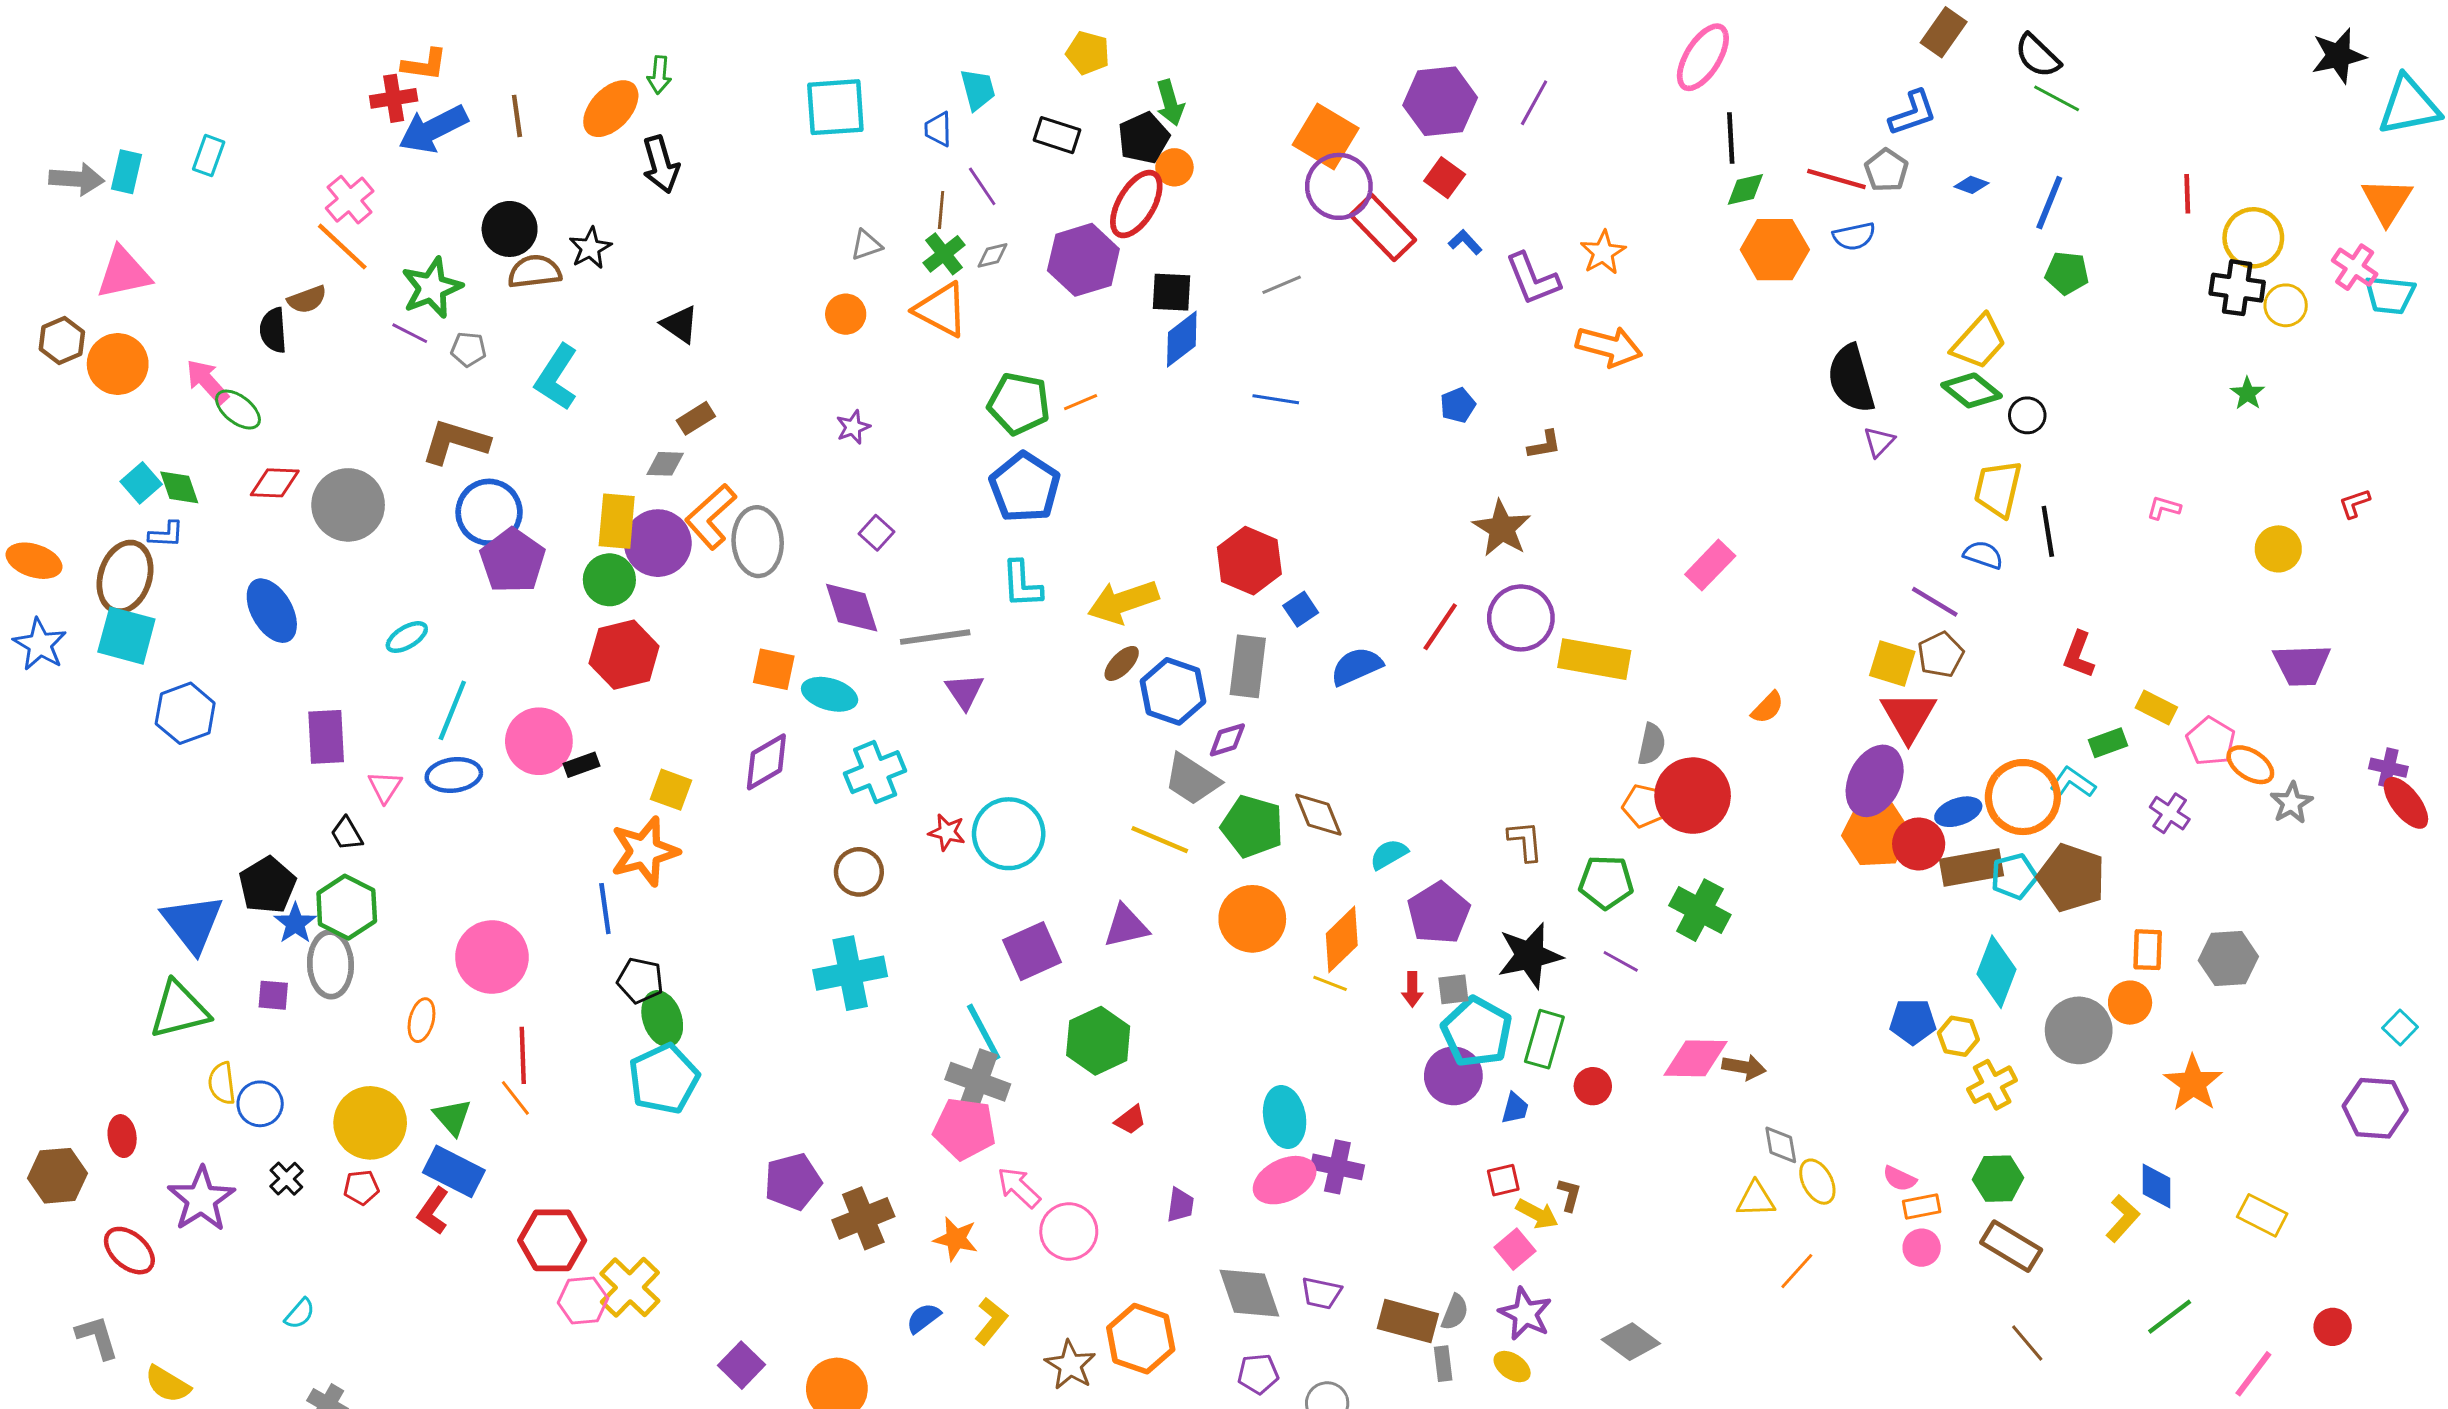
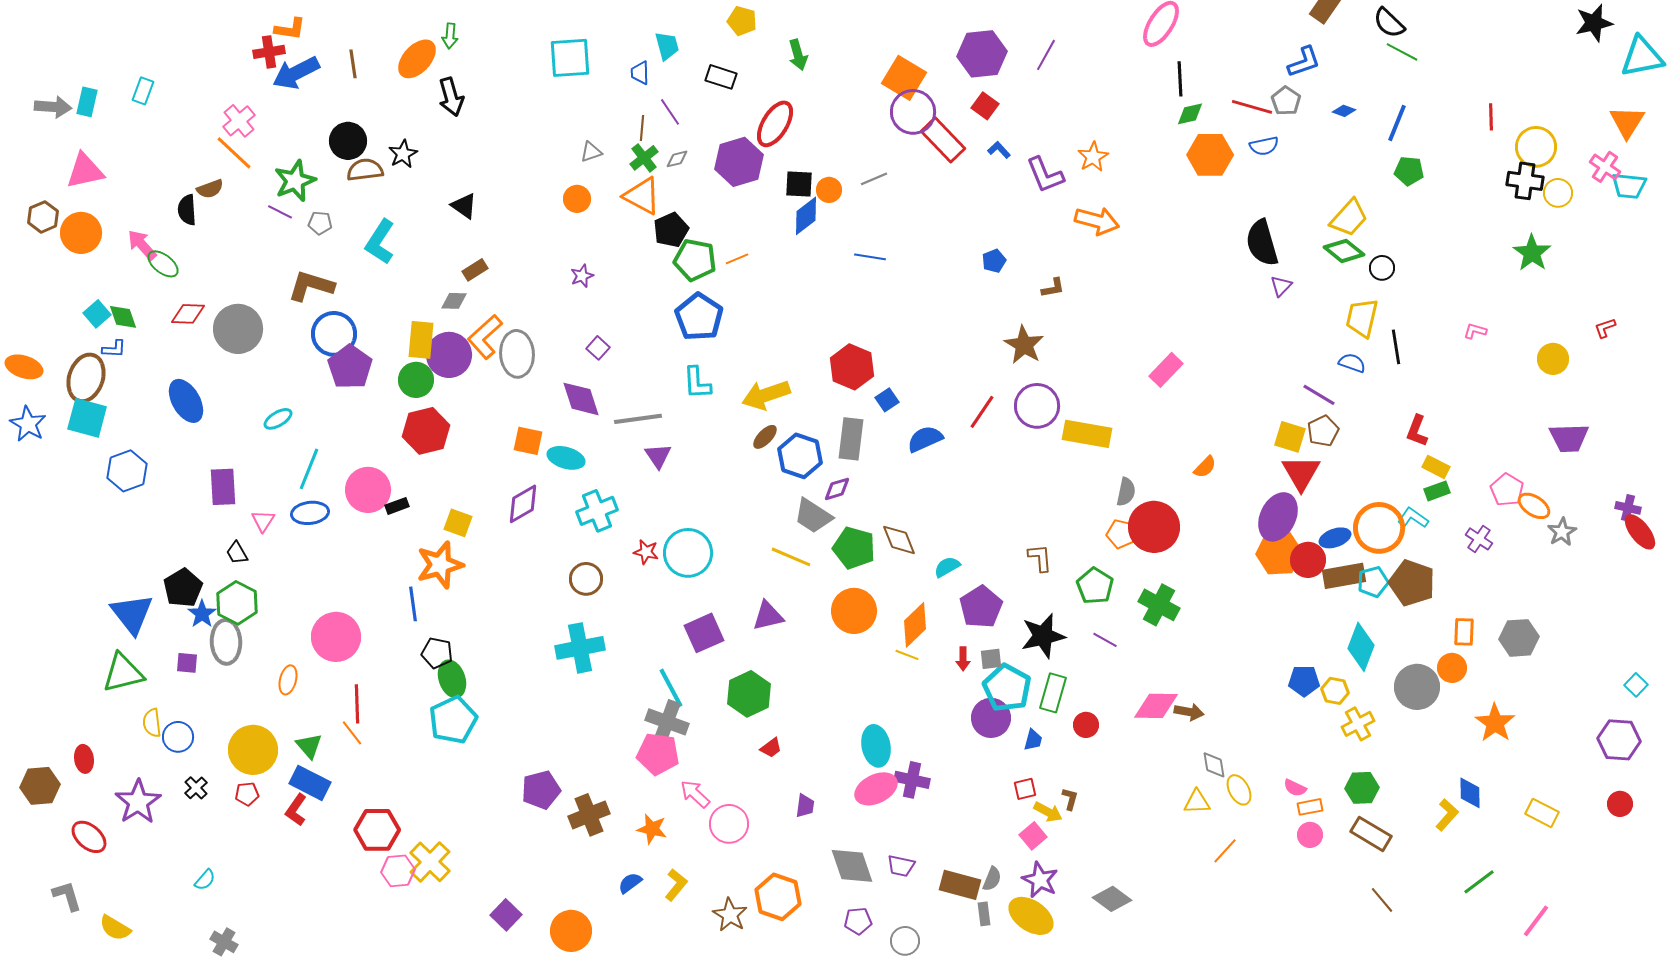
black pentagon: (1144, 138) -> (671, 230), moved
orange circle: (1174, 167) -> (829, 190), moved
green star: (2247, 393) -> (1532, 253), size x1.6
yellow rectangle: (2156, 707) -> (1436, 467), moved
green pentagon: (1606, 882) -> (1095, 586), turned 30
red circle: (2333, 1327) -> (1620, 804), moved
yellow ellipse: (1512, 1367) -> (1031, 916), size x1.8

